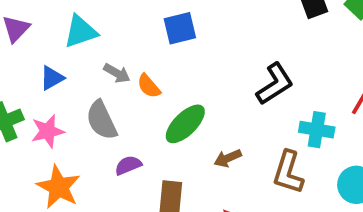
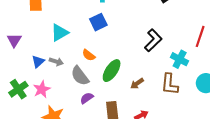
cyan triangle: (81, 32) -> (60, 33), moved
gray arrow: (117, 73) -> (56, 62), moved
gray semicircle: (102, 120) -> (80, 76), moved
cyan cross: (317, 130) -> (180, 59), turned 30

